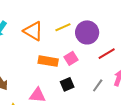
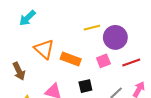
orange triangle: (33, 31) -> (44, 49), moved
pink square: (71, 58) -> (103, 61), moved

